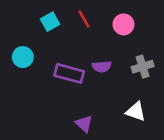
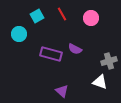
cyan circle: (23, 57) -> (19, 34), moved
purple semicircle: (102, 67) -> (75, 49), turned 32
gray cross: (143, 67) -> (109, 61), moved

